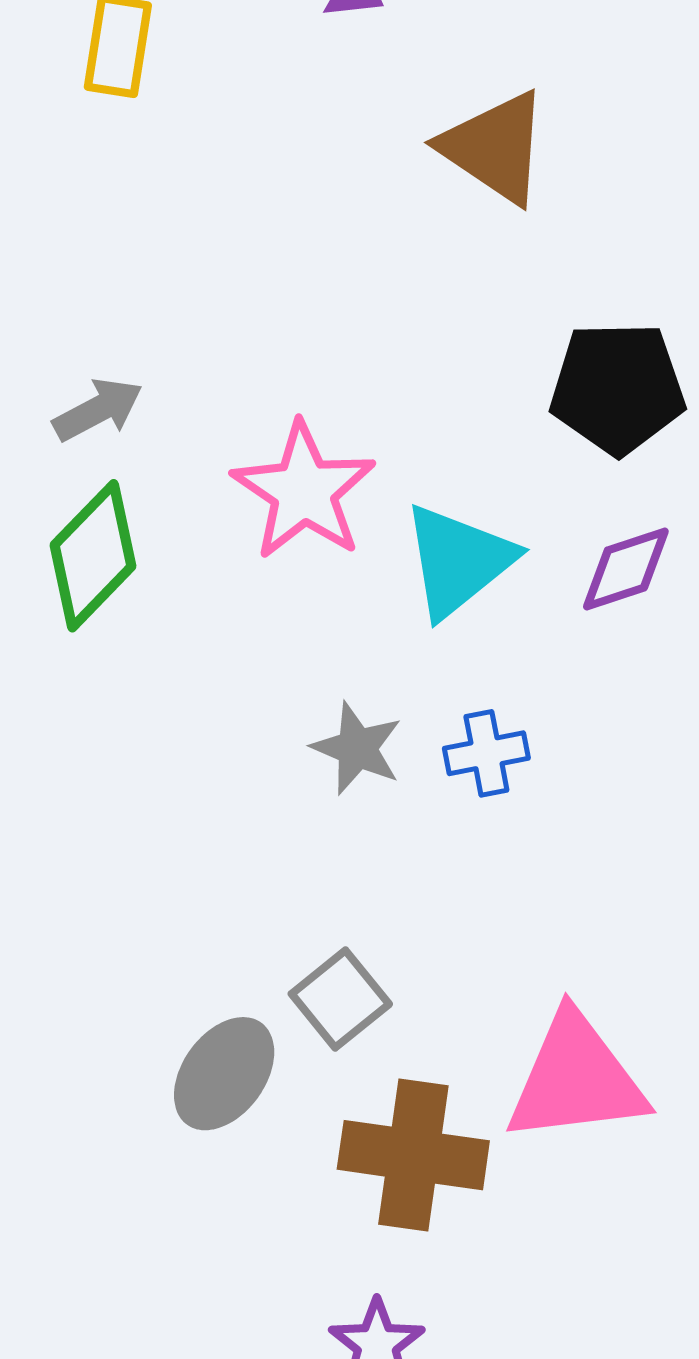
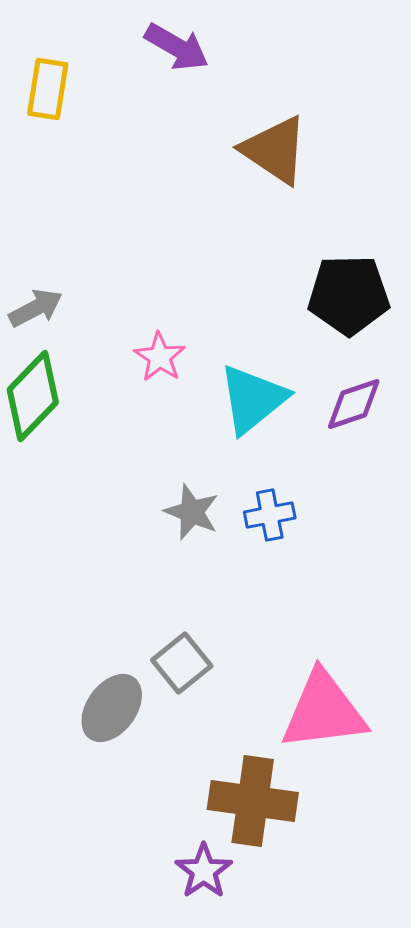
pink star: (304, 491) -> (160, 357), size x0.6
brown cross: (413, 1155) -> (253, 801), moved

